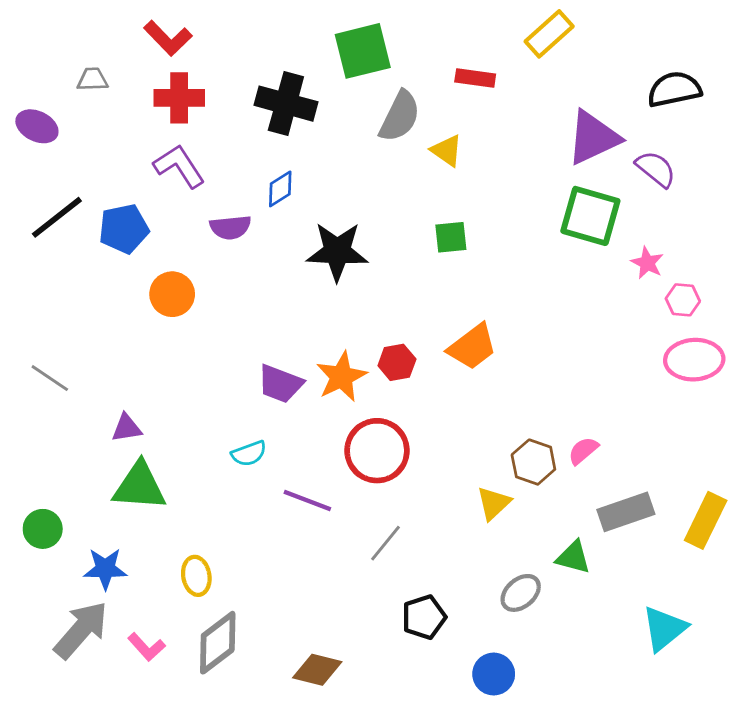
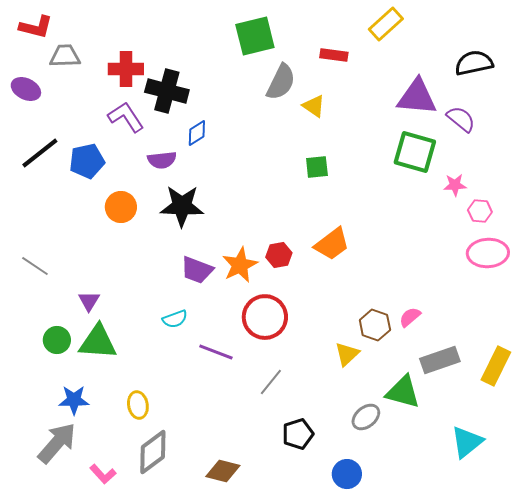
red L-shape: (168, 38) -> (36, 27), moved, turned -32
gray trapezoid: (92, 79) -> (65, 56), size x1.4
black cross: (286, 104) -> (167, 91), moved
purple triangle: (593, 138) -> (417, 97), turned 30
black star: (337, 251) -> (182, 206), moved
pink star: (647, 263) -> (455, 185), turned -30
purple triangle: (127, 428) -> (89, 301), turned -50
green circle: (43, 529) -> (57, 340), moved
green triangle: (573, 557) -> (403, 392), size x1.4
pink L-shape: (147, 647) -> (103, 474), moved

